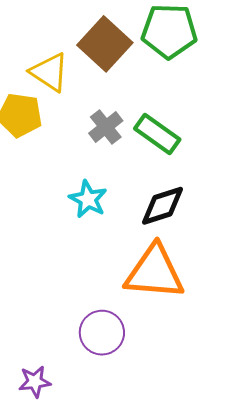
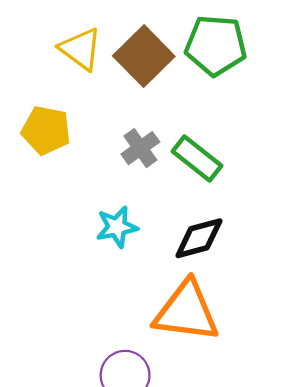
yellow triangle: (49, 72) -> (81, 49), moved
cyan star: (88, 199) -> (117, 227), turned 30

